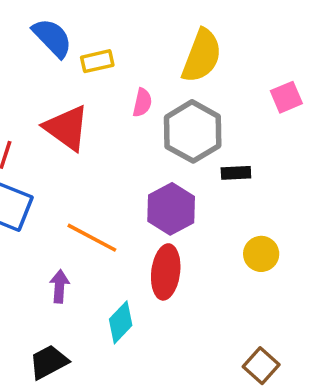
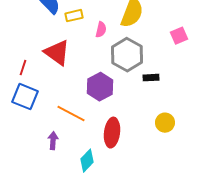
pink semicircle: (142, 103) -> (101, 30), moved
purple hexagon: (171, 209) -> (100, 87), moved

